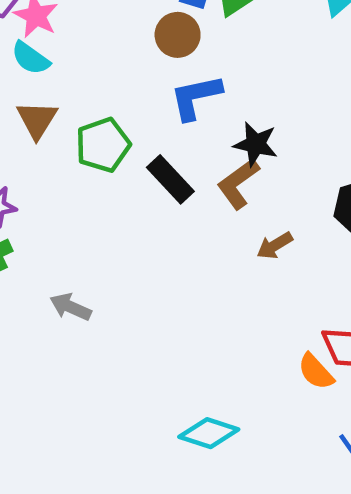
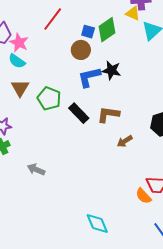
black star: (256, 144) -> (111, 70), moved
green pentagon: (103, 145) -> (49, 99), turned -30
brown L-shape: (238, 184) -> (108, 114), turned 45
cyan diamond: (209, 433) -> (97, 224), turned 50

